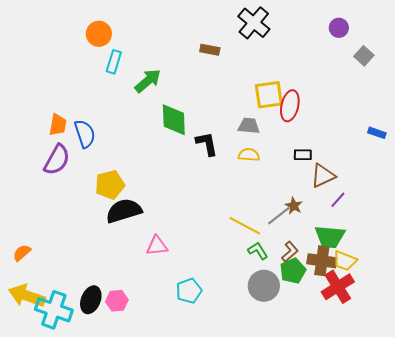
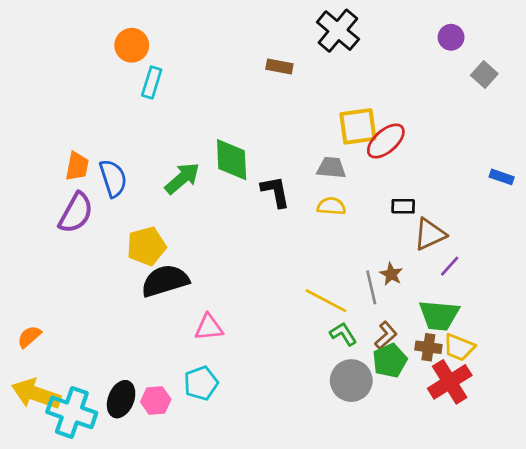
green arrow: (148, 81) -> (182, 178), moved
red ellipse: (290, 106) -> (386, 141), turned 36
gray line: (279, 216) -> (371, 287), turned -65
brown cross: (322, 261) -> (428, 347), size x0.7
cyan pentagon: (189, 291) -> (201, 383), moved

